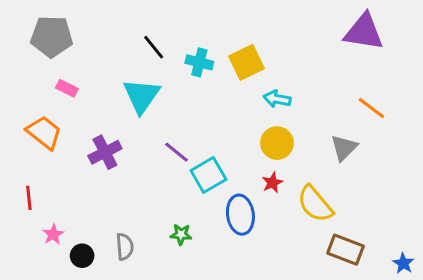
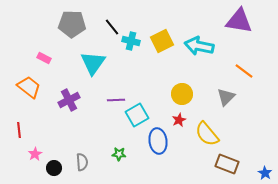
gray pentagon: (52, 36) -> (72, 24), moved
black line: (154, 47) -> (112, 27), moved
cyan arrow: (277, 99) -> (199, 46), moved, size x1.6
purple line: (176, 152) -> (116, 100), turned -42

